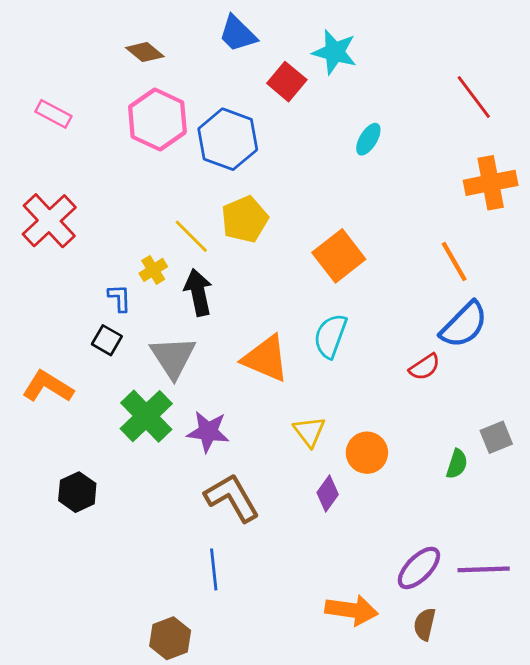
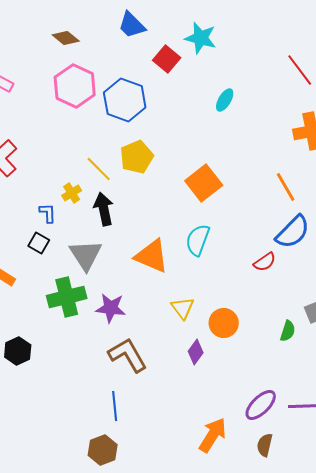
green cross: (146, 416) -> (67, 297), turned 30
orange arrow: (351, 610) -> (213, 435), turned -66
brown hexagon: (170, 638) -> (103, 450), moved

